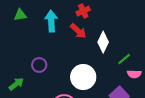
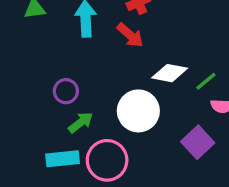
white diamond: (103, 42) -> (170, 73), moved, turned 75
green arrow: (16, 84) -> (81, 122), moved

